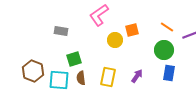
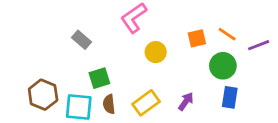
orange square: (132, 30) -> (197, 38), moved
gray rectangle: (61, 31) -> (82, 40), turned 32
yellow rectangle: (108, 77) -> (146, 103), turned 42

